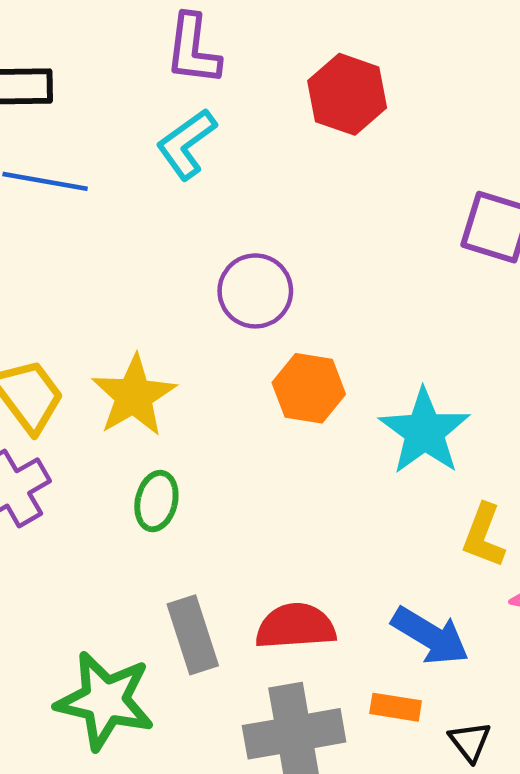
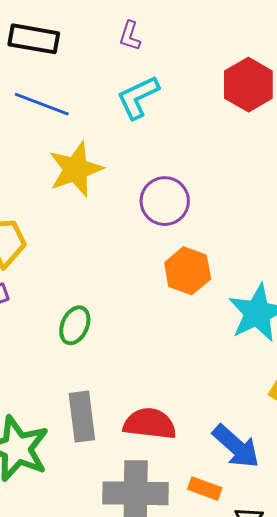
purple L-shape: (193, 49) -> (130, 36), moved, size x0.6
yellow star: (134, 396) -> (76, 169), moved

